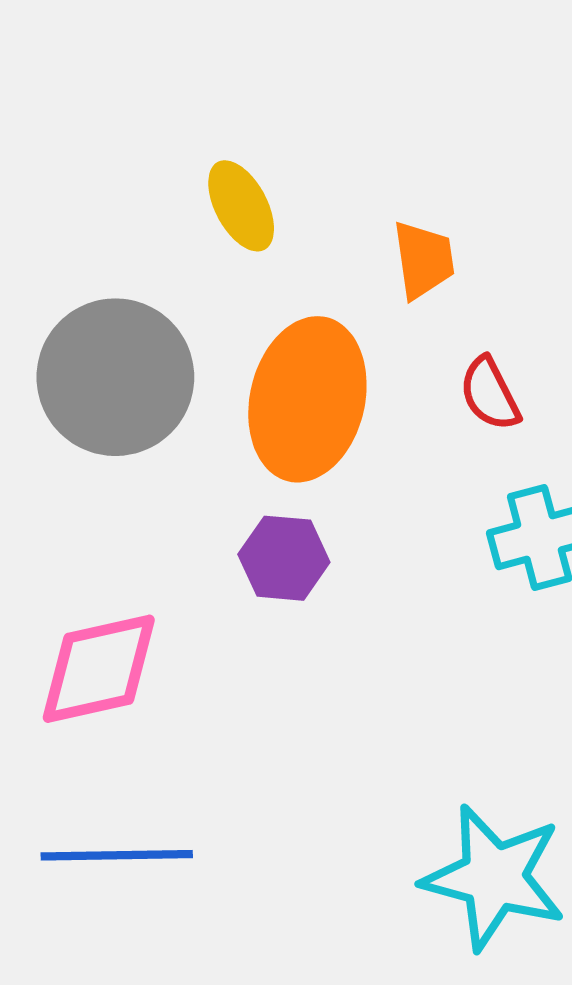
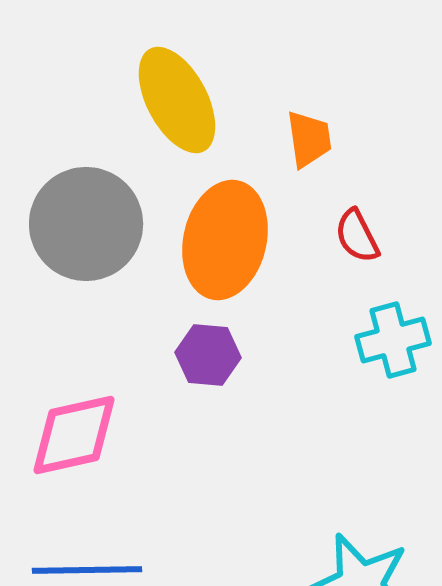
yellow ellipse: (241, 206) -> (177, 100), size x1.6

